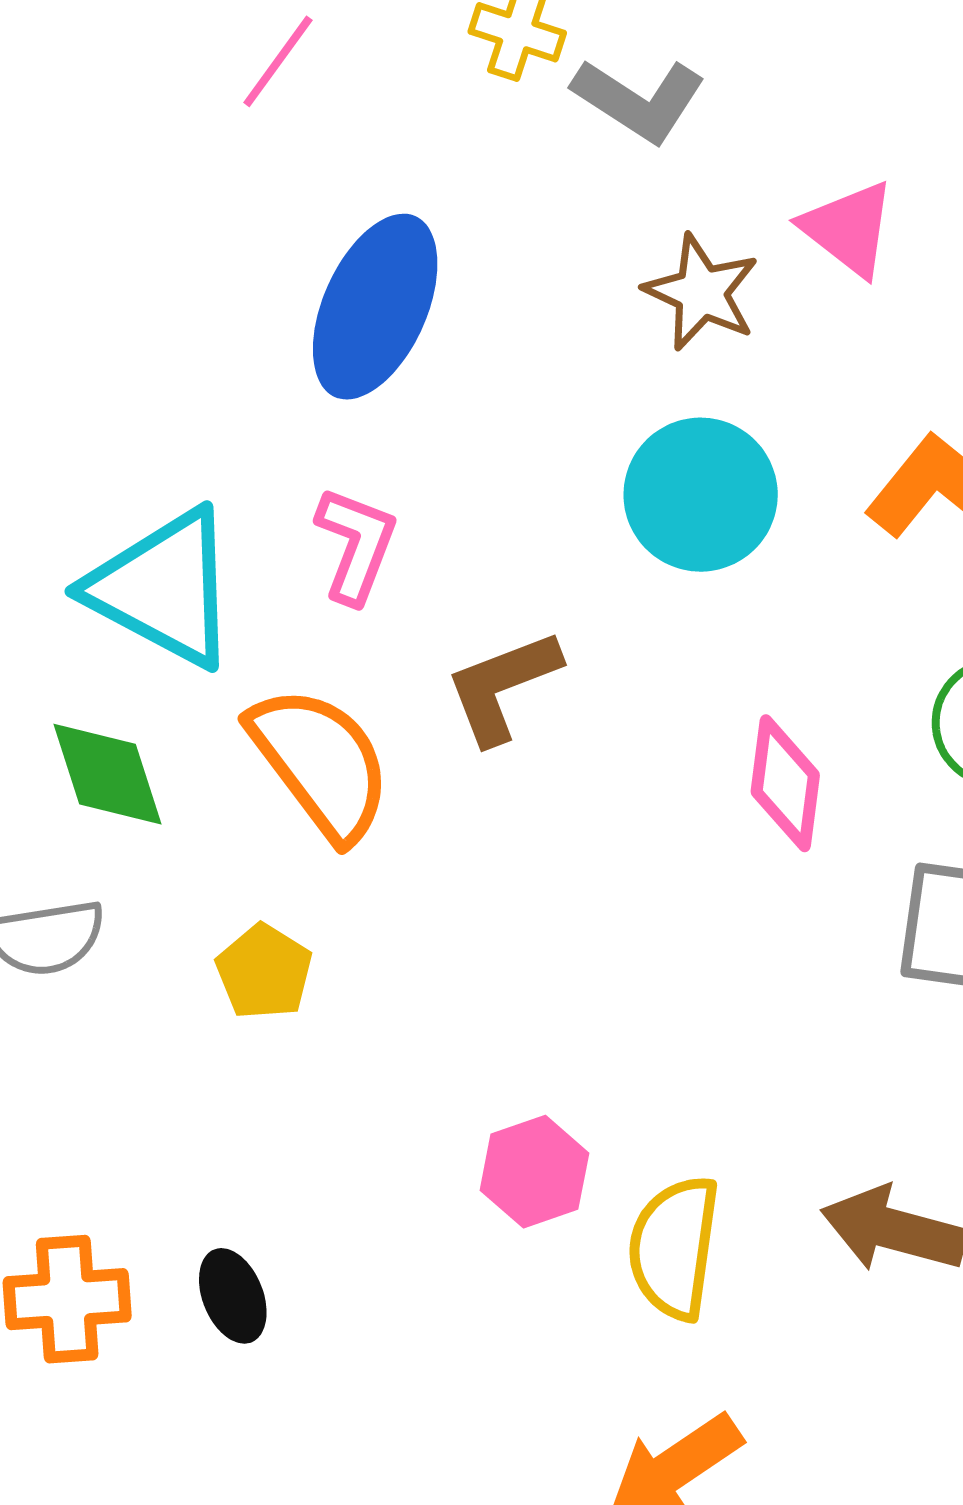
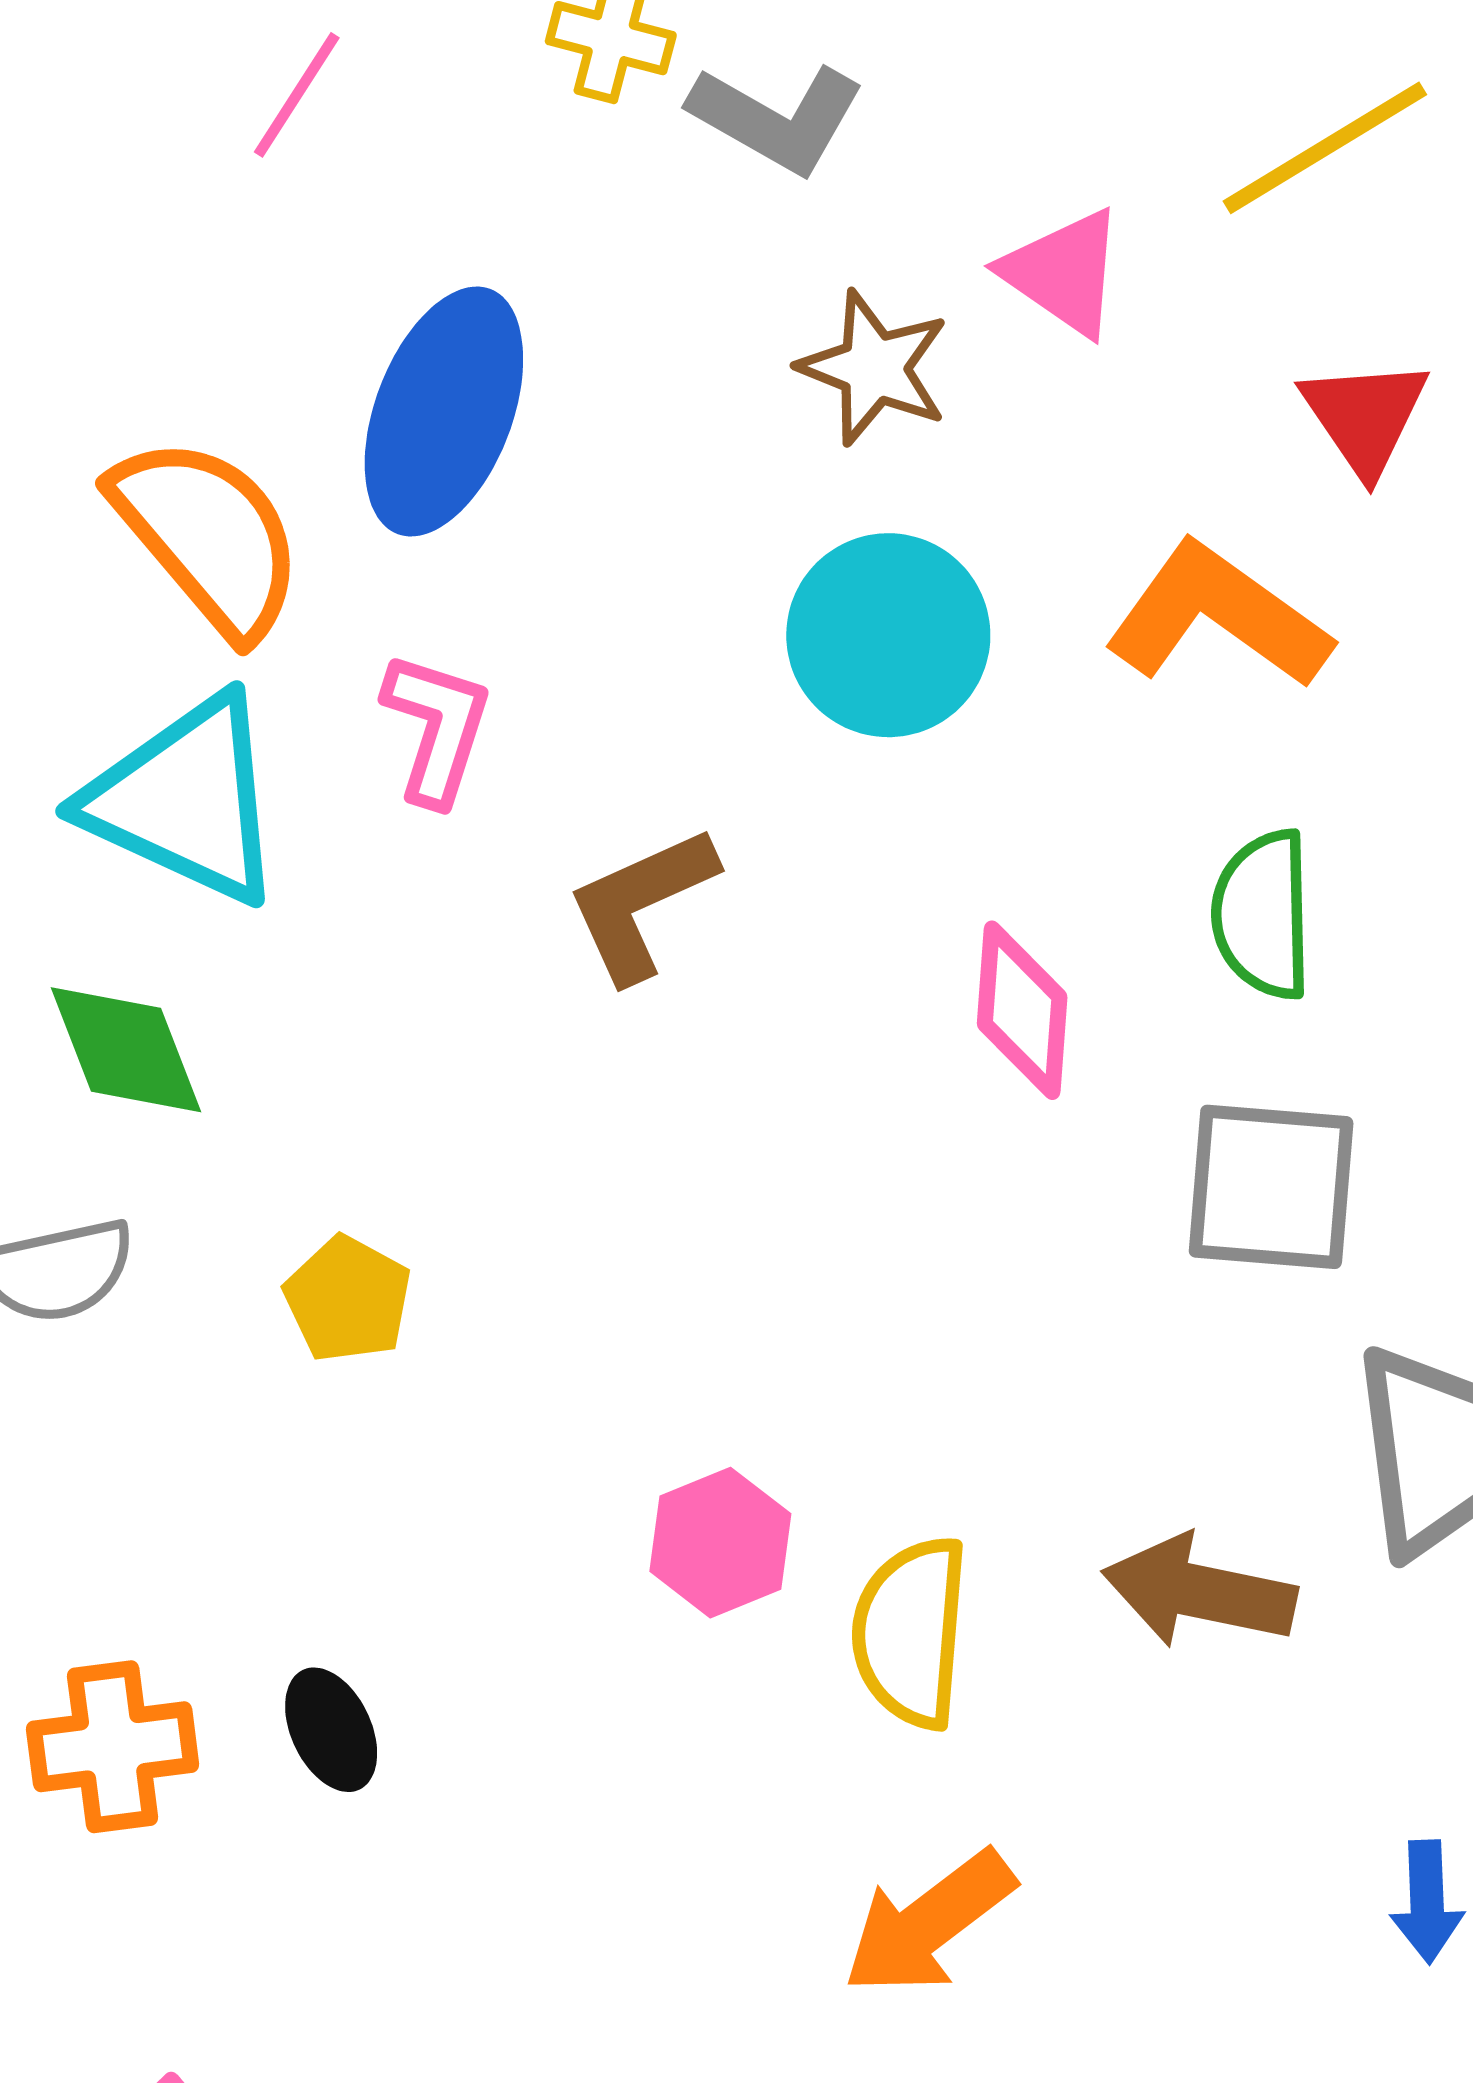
orange semicircle: (321, 763) -> (208, 536), moved

